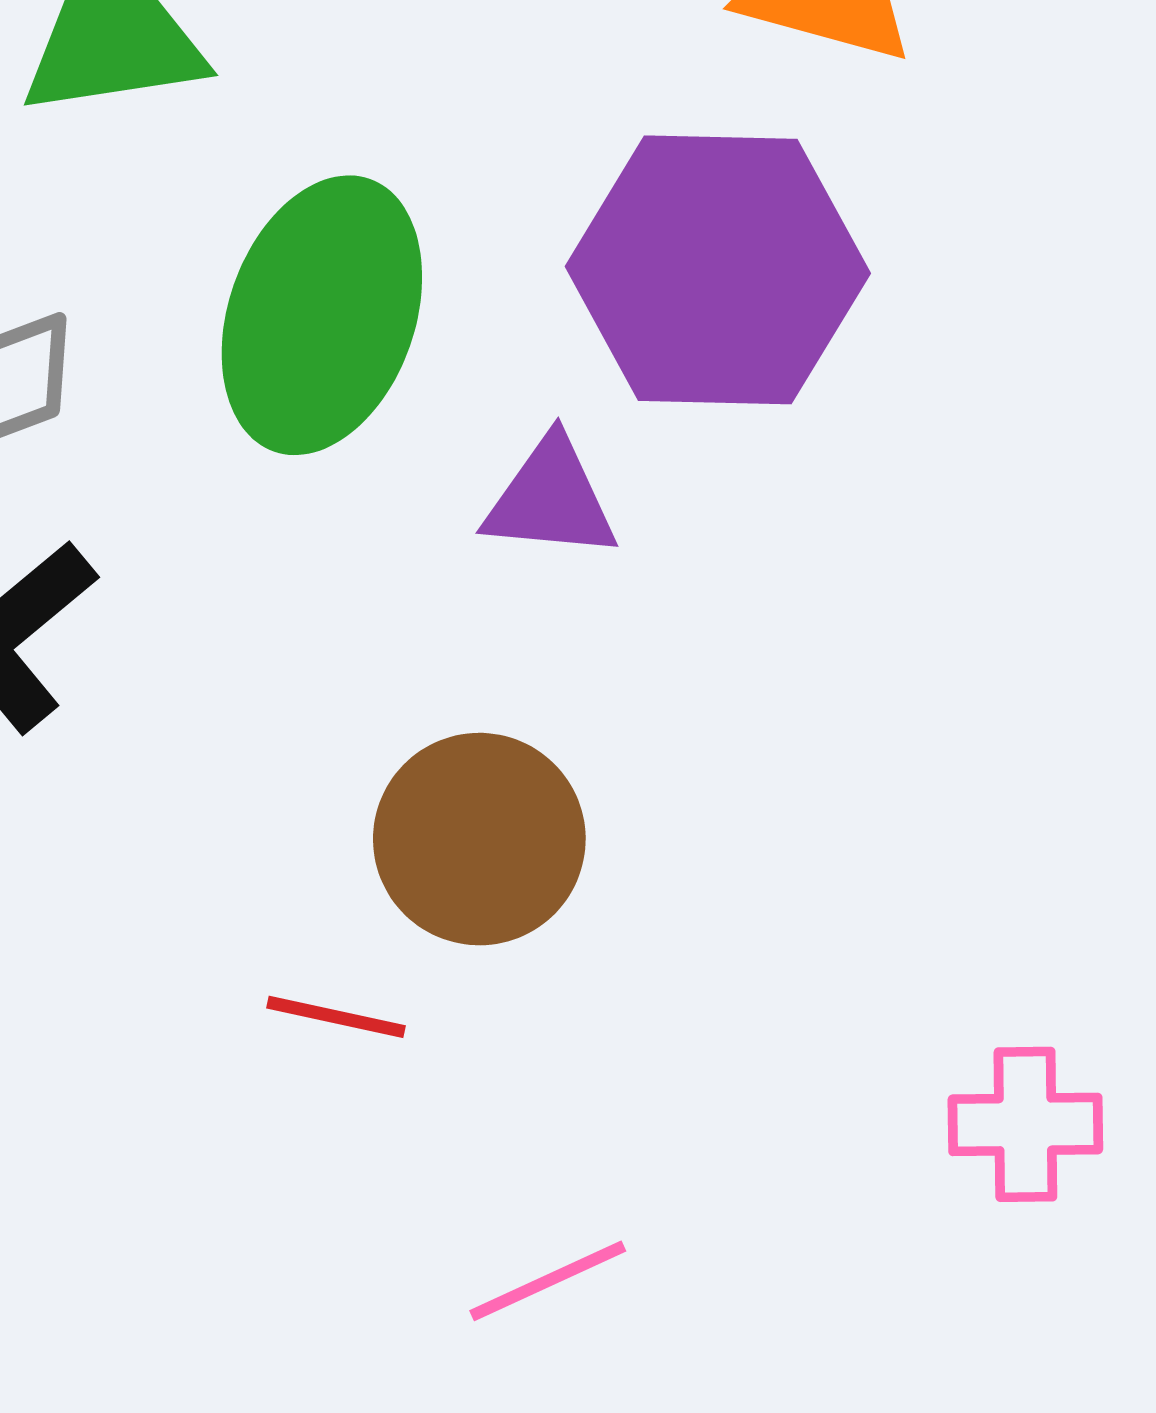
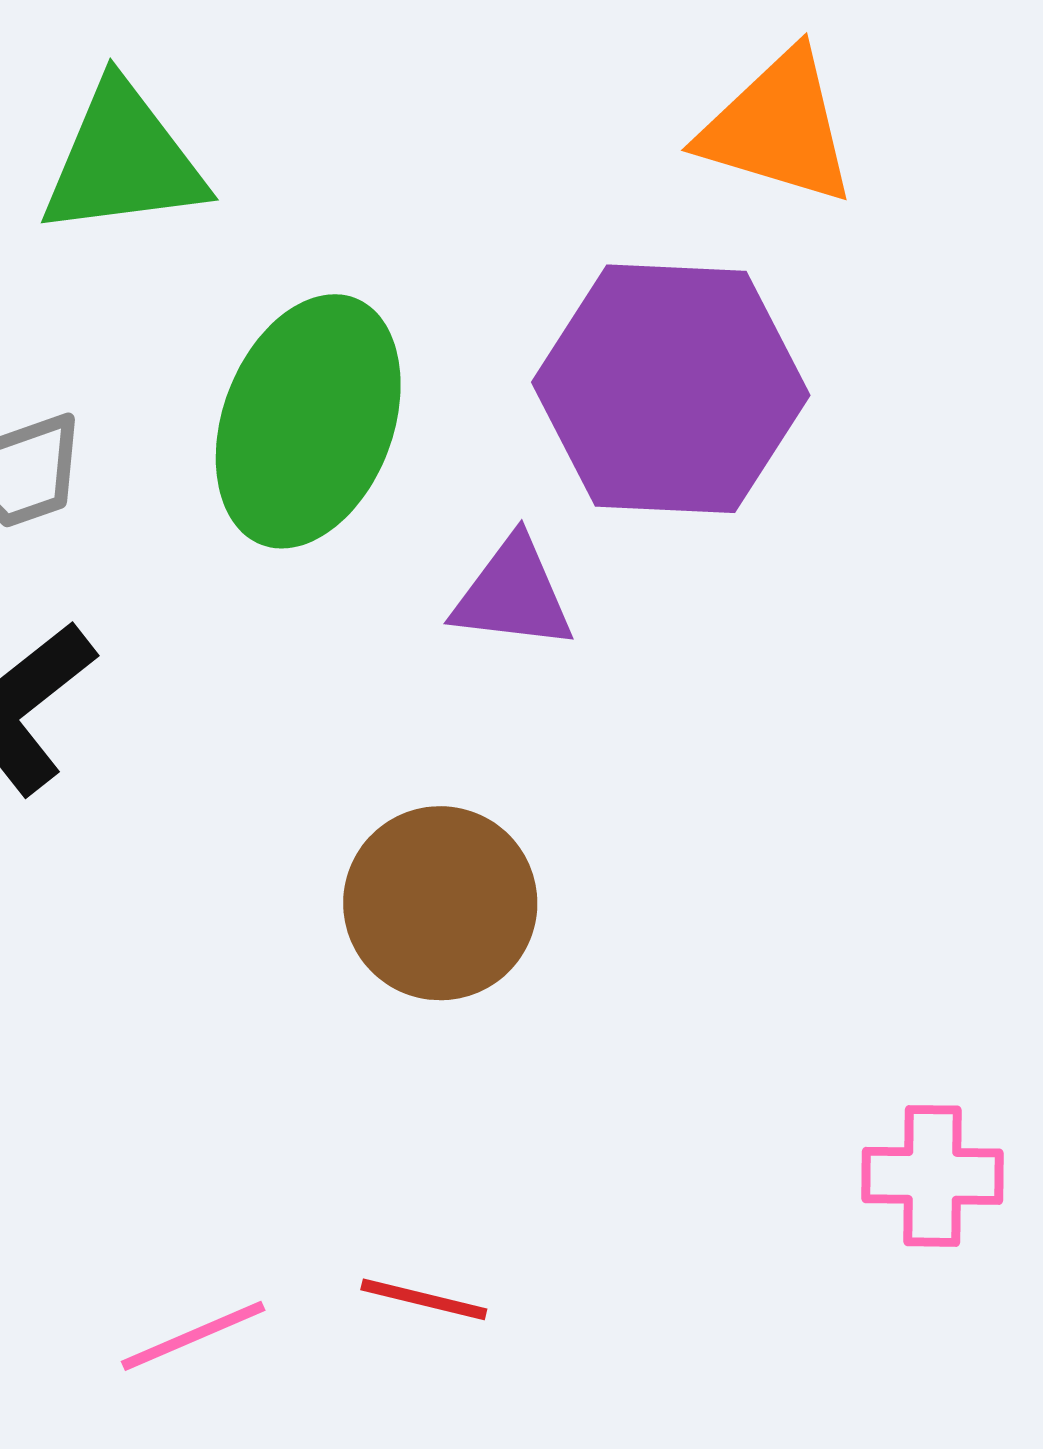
red line: (336, 1017) -> (424, 1299), moved
pink line: (548, 1281) -> (193, 1336), moved

